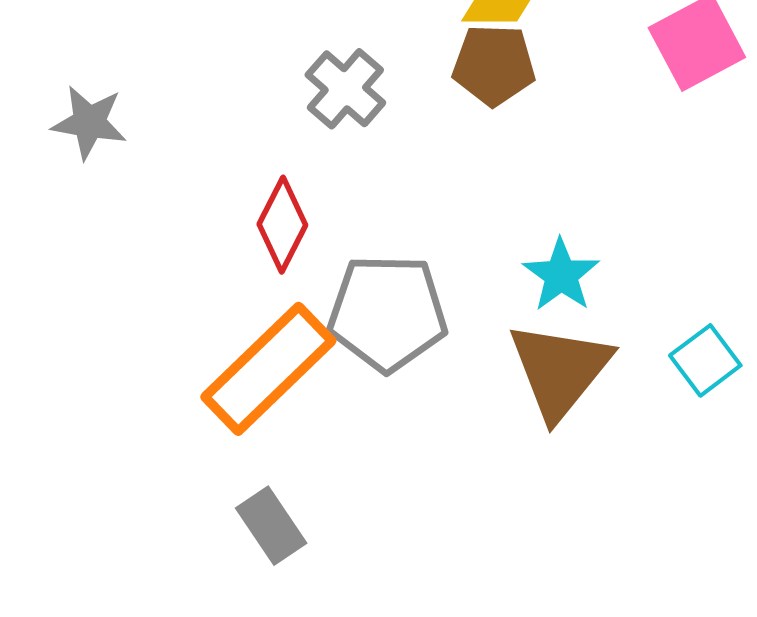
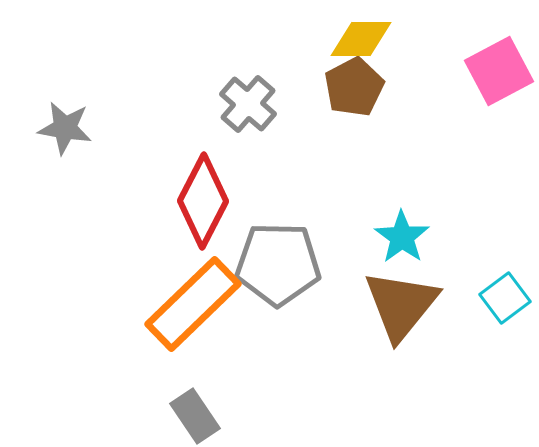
brown pentagon: (494, 65) -> (354, 87), turned -30
red diamond: (282, 225) -> (203, 201), size x1.4

